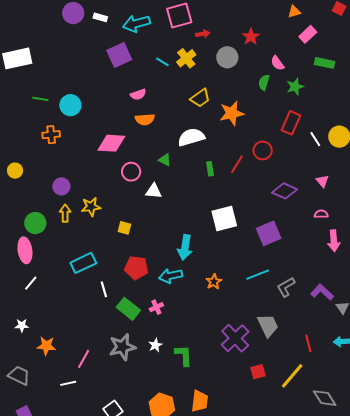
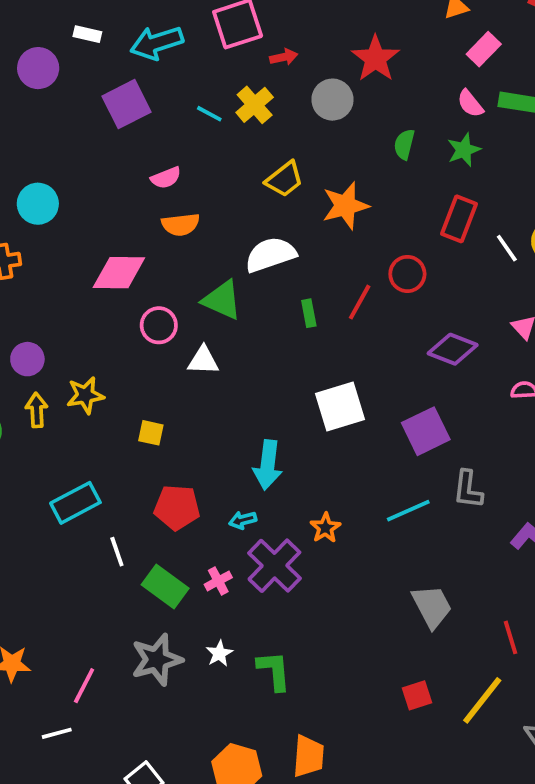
purple circle: (73, 13) -> (38, 68), moved
red star: (251, 37) -> (375, 58), size x1.4
pink semicircle: (277, 63) -> (470, 104), moved
green triangle: (165, 160) -> (222, 300), size x1.6
cyan arrow: (171, 276) -> (243, 520), size x0.6
gray L-shape: (286, 287) -> (468, 489), moved, turned -50
purple cross: (235, 338) -> (274, 566), moved

